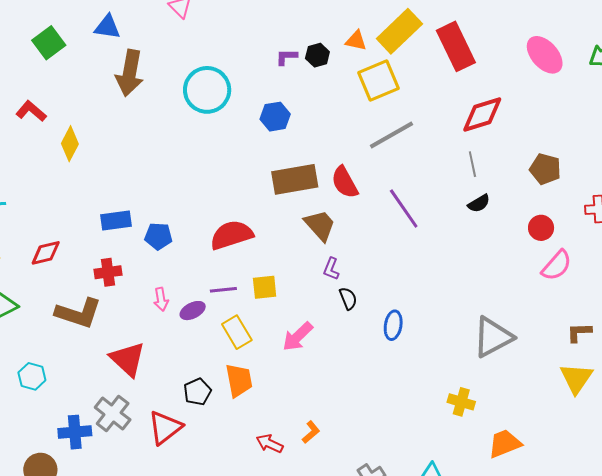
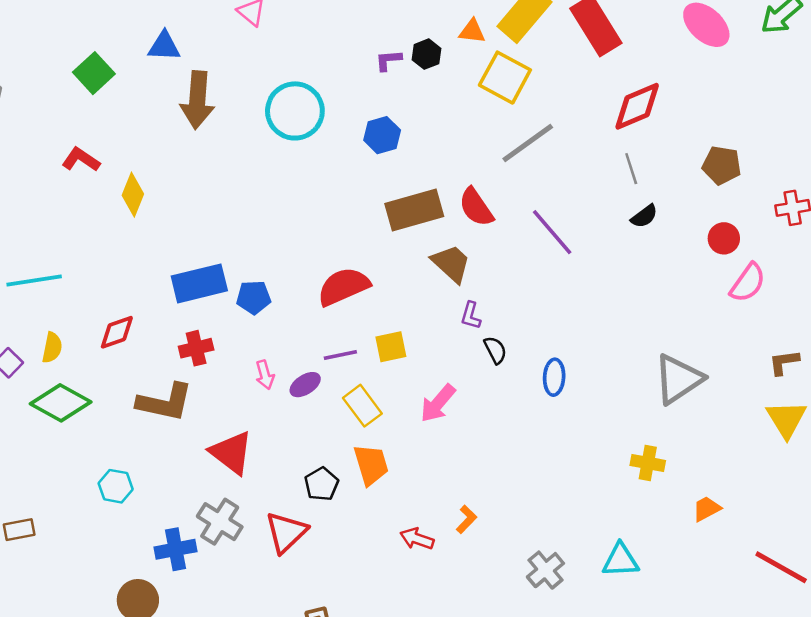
yellow square: (379, 80) -> (505, 78), turned -33
blue rectangle: (116, 221) -> (199, 283), size x1.4
orange trapezoid: (505, 444) -> (707, 509), size x0.7

